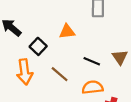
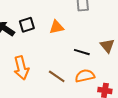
black square: (38, 46) -> (27, 25), moved, turned 35
brown line: (60, 74) -> (57, 76), moved

